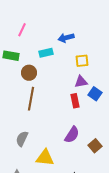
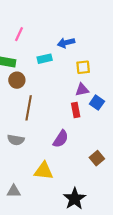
brown circle: (29, 73) -> (17, 80), moved
purple semicircle: (72, 135) -> (61, 139), moved
gray semicircle: (22, 139) -> (16, 140), moved, turned -105

